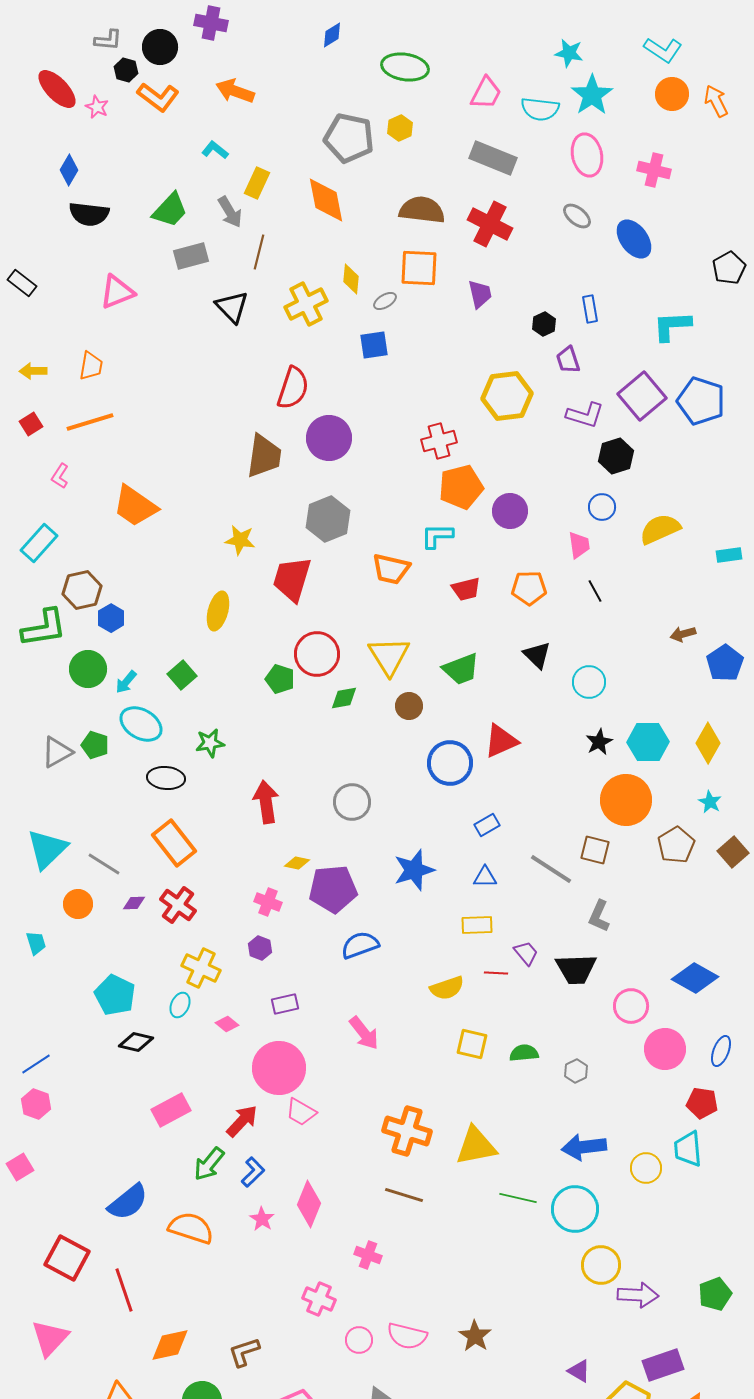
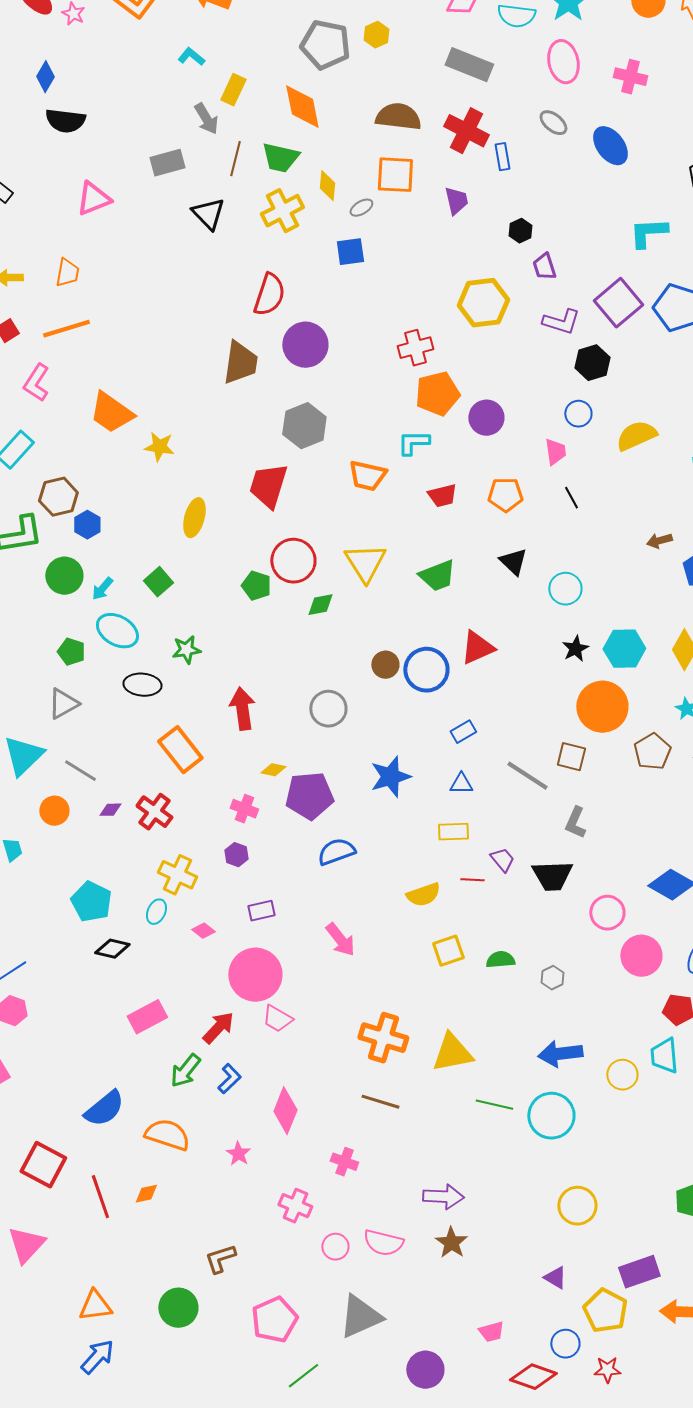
green trapezoid: (170, 210) -> (280, 158), moved, turned 60
blue rectangle: (590, 309) -> (502, 157), moved
pink L-shape: (60, 476) -> (36, 383), size x1.5
yellow star: (240, 540) -> (159, 447), moved
brown circle: (409, 706) -> (385, 665), moved
gray triangle: (57, 752) -> (63, 704), moved
orange rectangle: (174, 843) -> (180, 750), moved
yellow square: (472, 1044) -> (448, 951), turned -32
pink star: (262, 1219) -> (238, 1154), moved
yellow circle: (601, 1265) -> (577, 1206), moved
purple arrow: (638, 1295) -> (443, 1197), moved
orange diamond: (170, 1345) -> (146, 1194), moved, size x0.6

